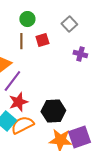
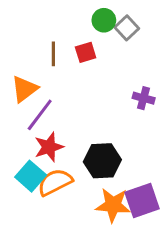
green circle: (27, 19) -> (104, 20), moved
purple cross: (80, 54) -> (144, 98), moved

